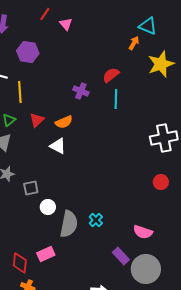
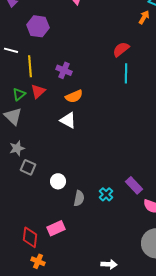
purple cross: (81, 91) -> (64, 70), moved
red triangle: (37, 120) -> (38, 91), moved
gray square: (31, 188) -> (28, 167), moved, turned 35
gray semicircle: (69, 224) -> (79, 198), size x0.6
purple rectangle: (121, 256) -> (134, 185), moved

